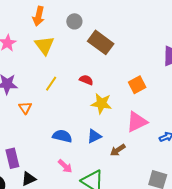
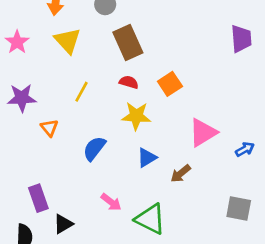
brown rectangle: (101, 42) -> (128, 43), moved, turned 35
orange square: (137, 85) -> (170, 84), moved
yellow star: (101, 103) -> (136, 116), moved
blue semicircle: (62, 136) -> (94, 148), moved, turned -60

